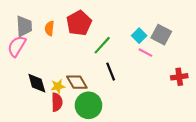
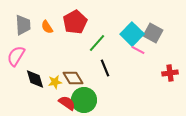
orange semicircle: (49, 28) -> (47, 27), turned -40
cyan square: (139, 36) -> (132, 34), size x1.6
pink semicircle: (17, 46) -> (16, 56), moved
red semicircle: (57, 102) -> (67, 103), moved, turned -54

